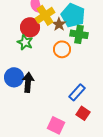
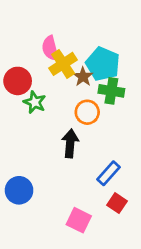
red circle: (30, 27) -> (18, 81), moved
blue circle: (14, 77) -> (19, 190), moved
black arrow: (28, 82) -> (70, 143), moved

